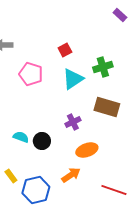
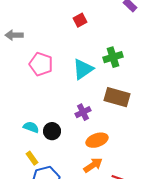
red square: (65, 50) -> (80, 20), moved
orange arrow: (71, 175) -> (93, 165), moved
yellow rectangle: (11, 176) -> (32, 158), moved

